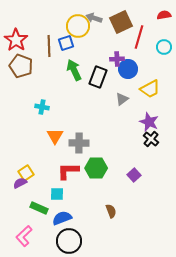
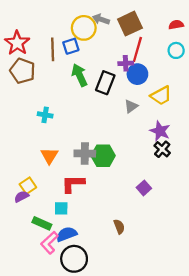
red semicircle: (164, 15) -> (176, 25), moved
red line: (139, 37) -> (137, 49), moved
orange triangle: (55, 136) -> (49, 156), moved
green hexagon: (96, 168) -> (103, 156), moved
pink L-shape: (24, 236) -> (49, 243), moved

